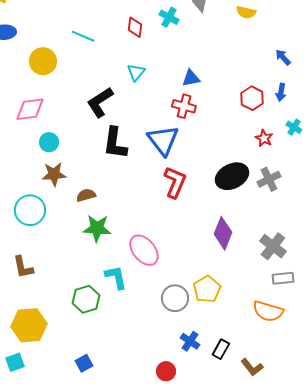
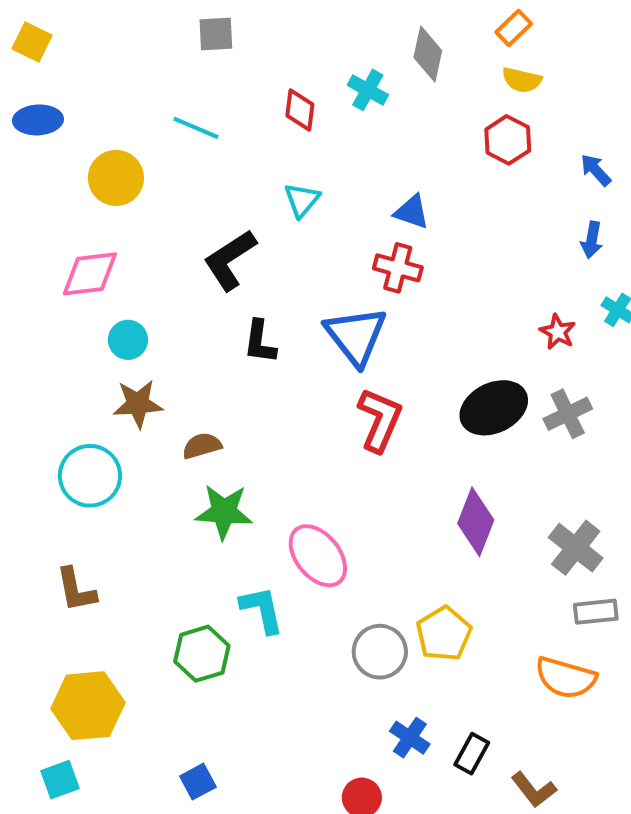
blue triangle: (191, 78) -> (412, 212), turned 30
red hexagon: (252, 98) -> (508, 140), moved
black L-shape: (115, 143) -> (260, 342), size x0.7

